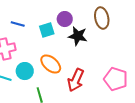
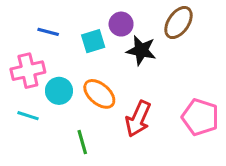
brown ellipse: (102, 18) -> (179, 23), turned 45
cyan circle: (25, 71) -> (59, 91), moved

